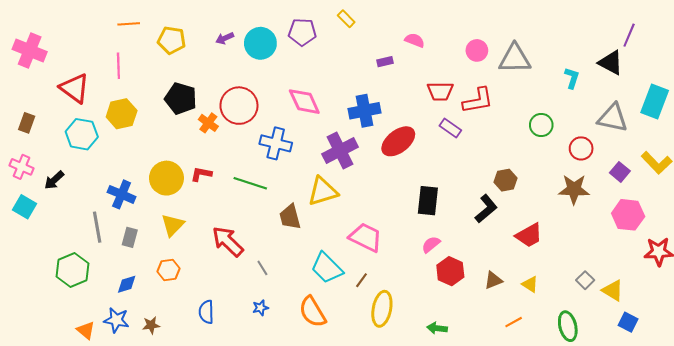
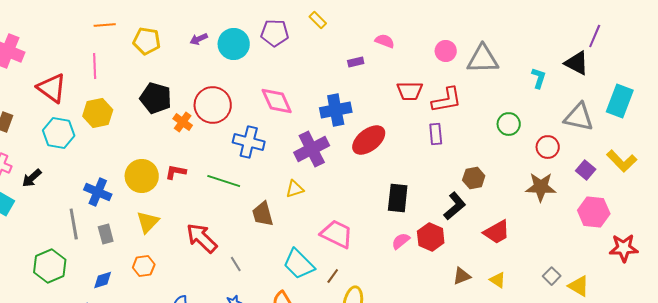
purple rectangle: (450, 128) -> (436, 134), moved, turned 50
yellow triangle: (323, 191) -> (295, 189), size x0.6
gray rectangle: (130, 237) -> (106, 234), turned -30
red hexagon: (450, 271) -> (431, 237), moved

